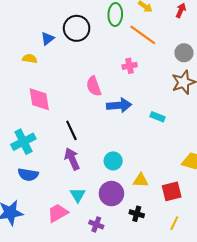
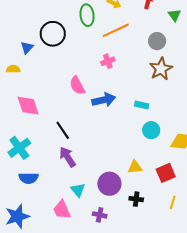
orange line: (143, 35) -> (116, 30), turned -52
cyan circle: (113, 161) -> (151, 130), moved
pink trapezoid: (58, 213) -> (62, 210), turned -75

